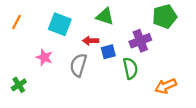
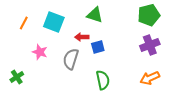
orange line: (17, 22) -> (24, 23), moved
purple cross: (140, 41) -> (150, 45), moved
green semicircle: (130, 68) -> (103, 80), moved

